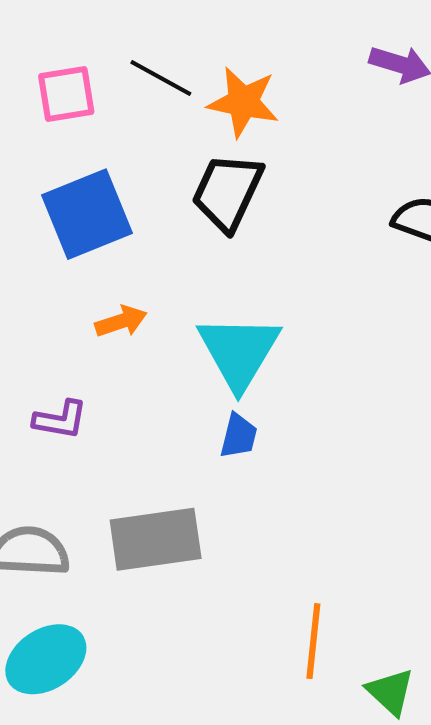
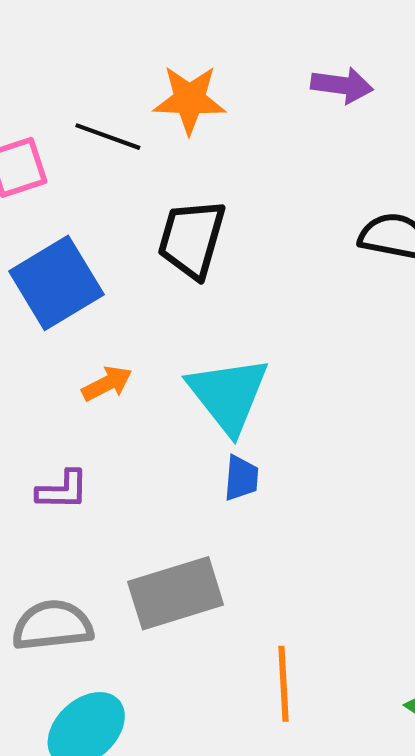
orange star: (243, 102) -> (189, 99), moved
orange line: (313, 641) -> (284, 684), moved

